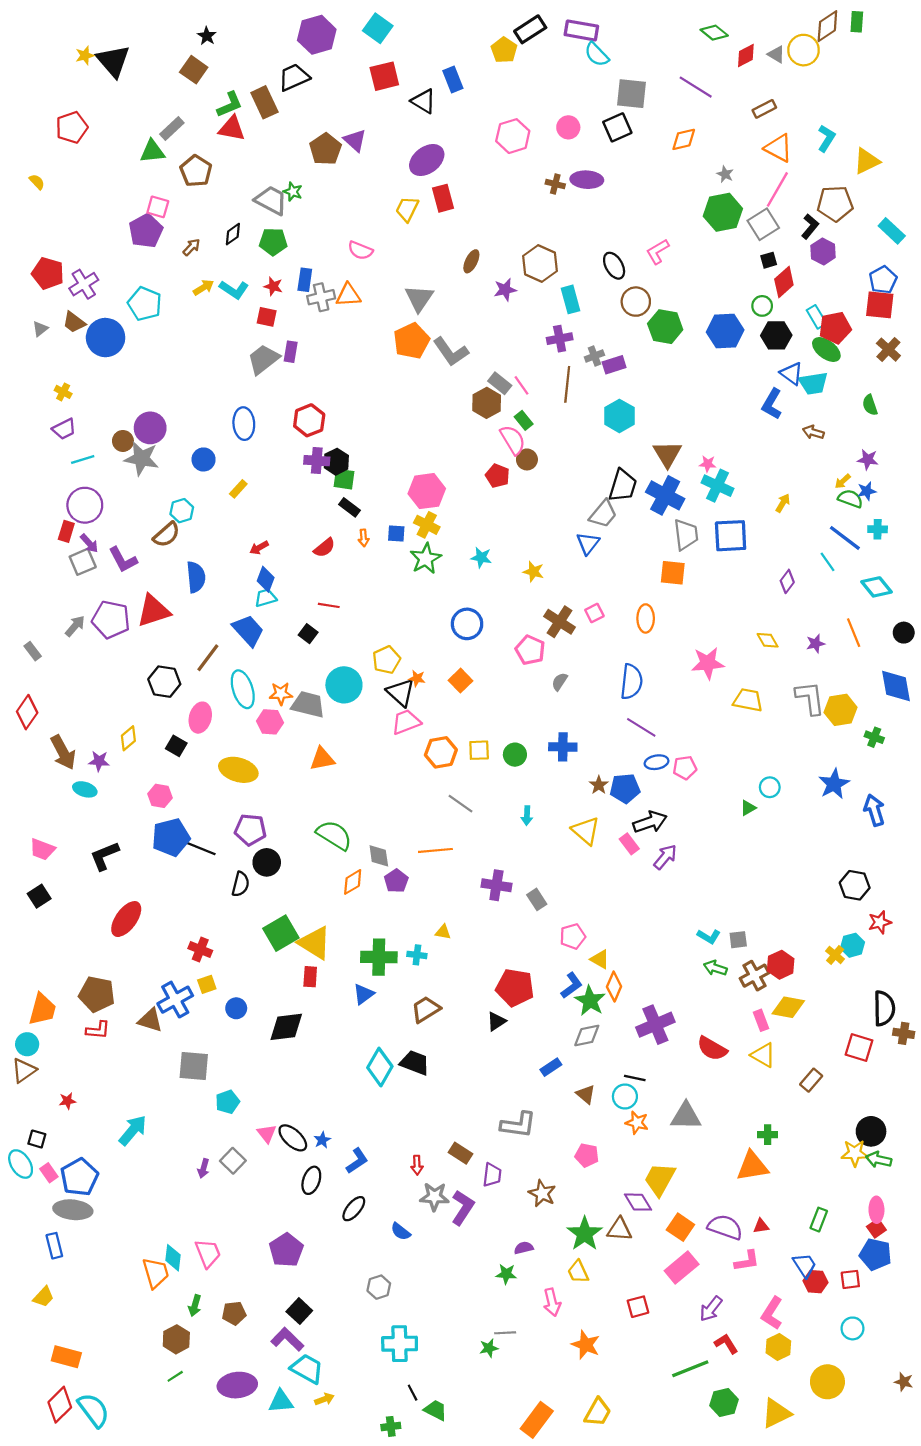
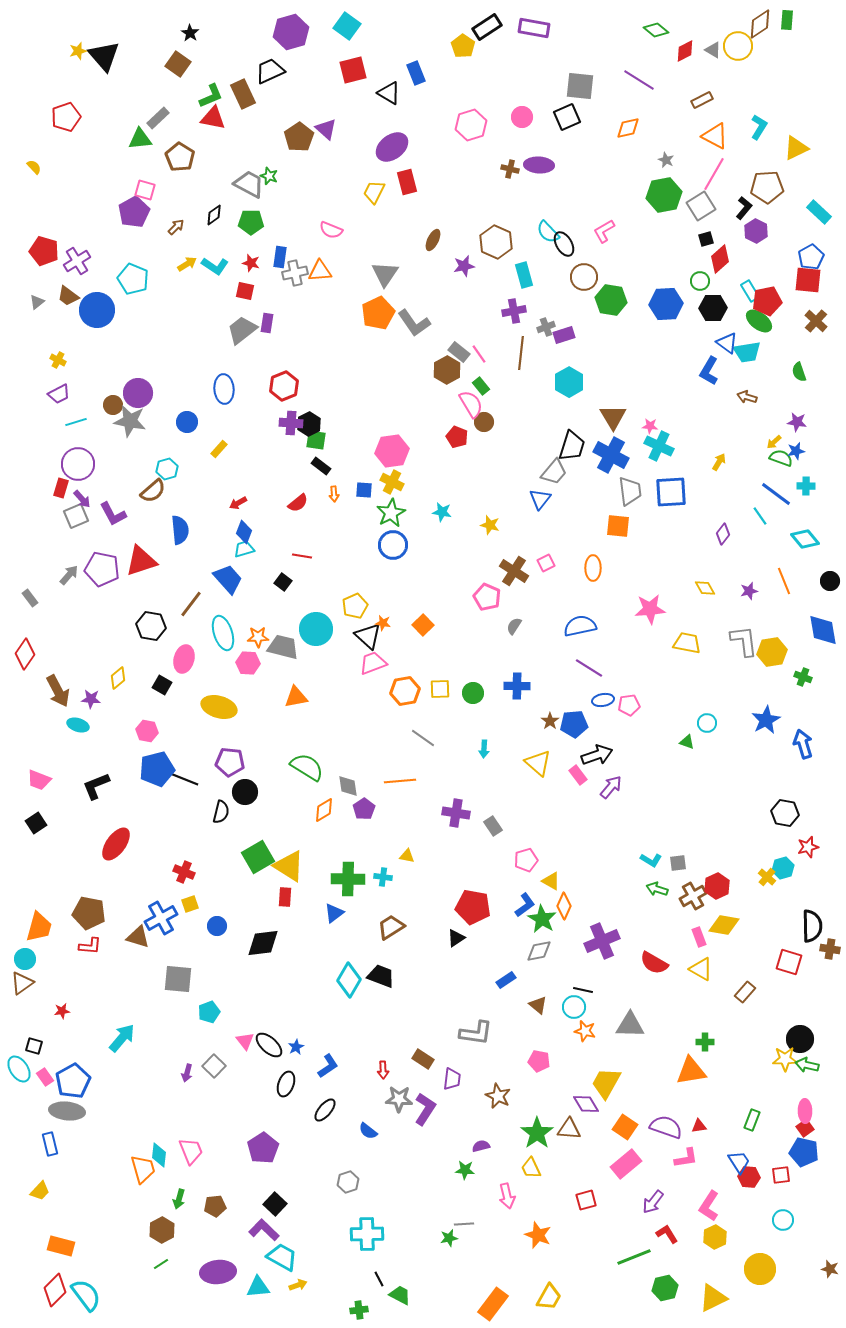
cyan semicircle: (597, 54) -> (548, 232), moved
blue circle: (467, 624) -> (393, 545), moved
blue semicircle: (631, 682) -> (580, 626), turned -108
green triangle: (748, 808) -> (687, 742), turned 49

